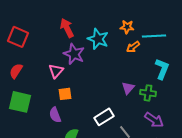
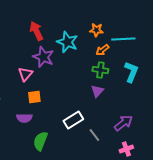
green cross: (148, 93) -> (100, 70), moved
purple semicircle: (55, 115) -> (24, 118), turned -70
purple arrow: (154, 120) -> (123, 123), turned -72

